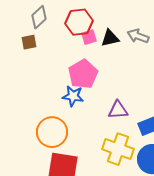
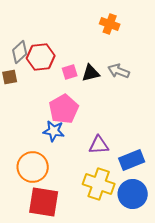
red hexagon: (79, 22) -> (41, 57), moved

